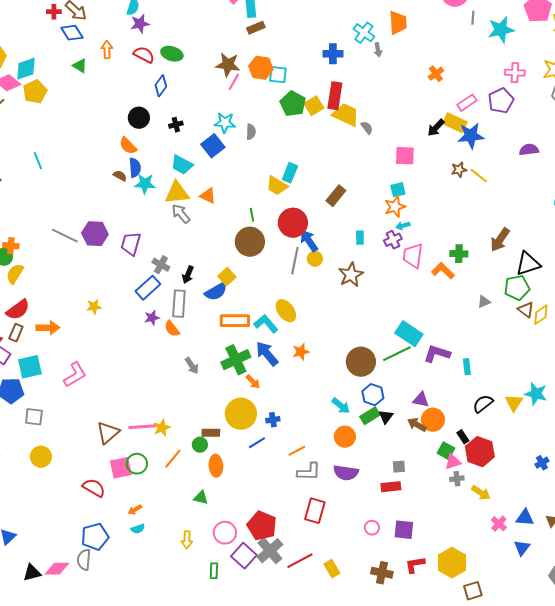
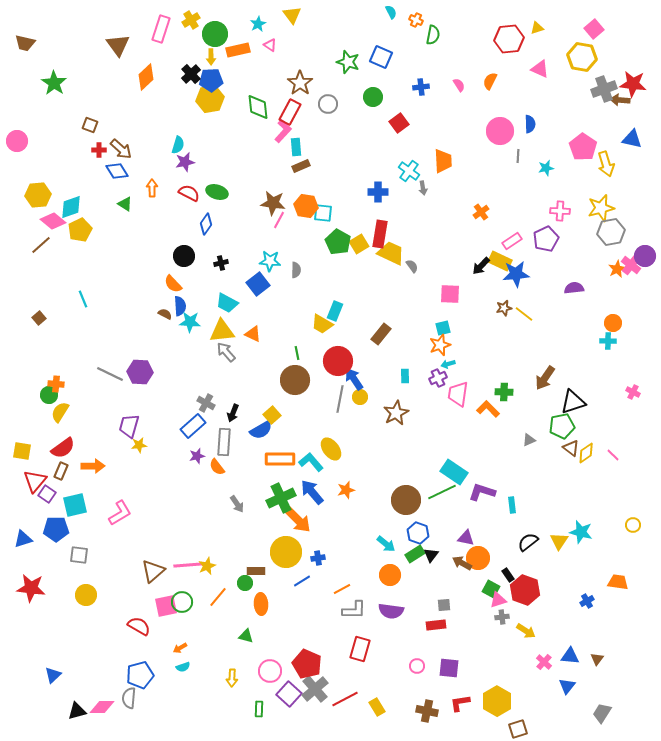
cyan star: (501, 30) -> (546, 168), size x0.6
purple trapezoid: (131, 244) -> (129, 426), moved
orange arrow: (253, 382) -> (298, 520), size x1.8

